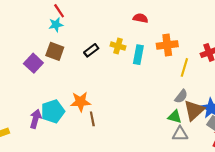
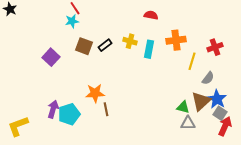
brown square: (55, 51) -> (84, 46), moved
gray semicircle: (181, 96) -> (208, 78), moved
cyan pentagon: (53, 111) -> (69, 114), moved

